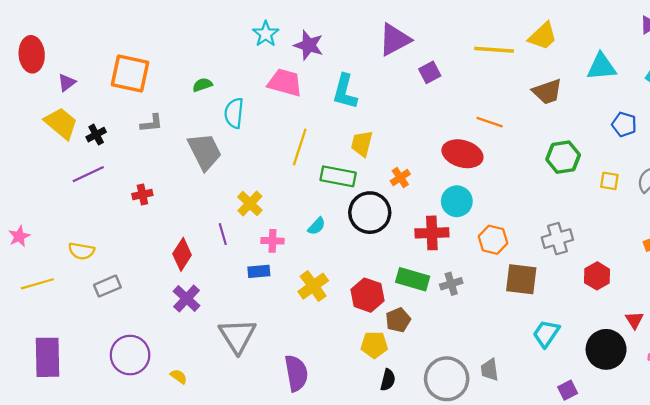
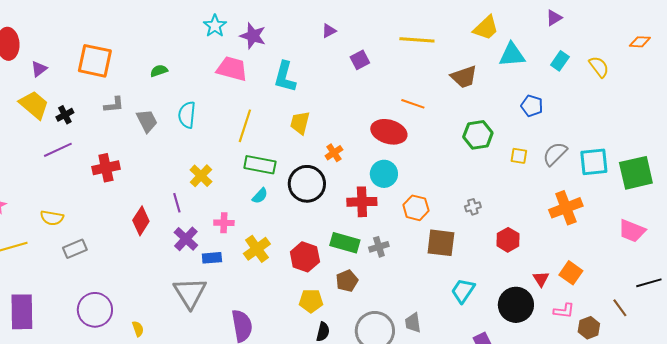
yellow trapezoid: (543, 36) -> (486, 28), moved
purple triangle: (395, 40) -> (329, 31), size x0.5
cyan semicircle: (234, 113) -> (187, 115), moved
gray trapezoid: (205, 152) -> (147, 121), moved, size x0.7
green rectangle: (338, 176) -> (260, 165), moved
red cross: (142, 194) -> (106, 168), size x1.5
gray cross: (557, 239) -> (473, 207), size x0.6
pink cross: (273, 241) -> (224, 223), moved
blue rectangle: (259, 271) -> (212, 258), moved
purple cross: (187, 299) -> (186, 239), moved
brown pentagon: (398, 320) -> (347, 281), moved
yellow semicircle: (179, 377) -> (138, 329), turned 35

